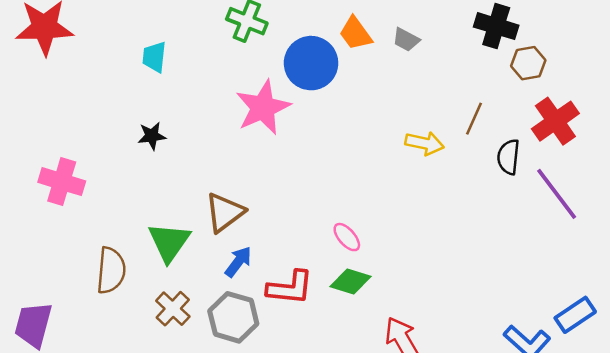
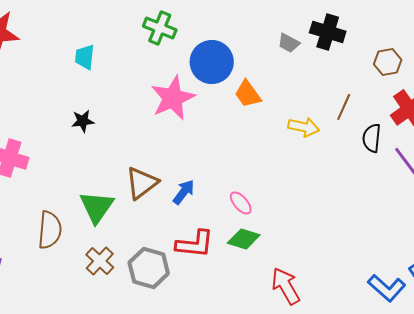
black cross: (496, 26) -> (328, 32), moved
orange trapezoid: (355, 33) -> (248, 94), moved
blue arrow: (238, 262) -> (184, 192), moved

